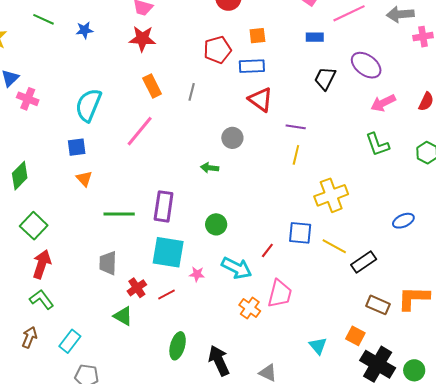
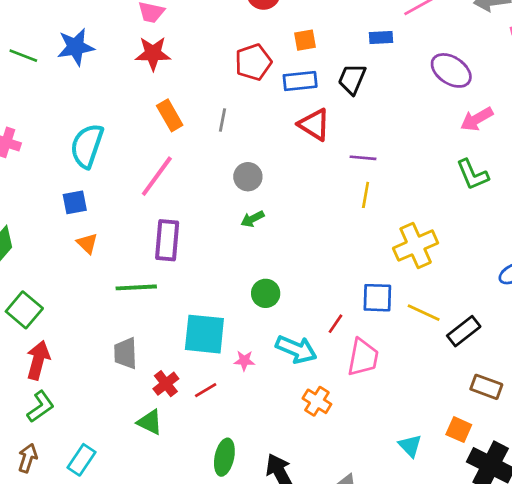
green line: (44, 19) -> (23, 56), moved
blue star: (84, 30) -> (76, 47), size x1.6
black trapezoid: (325, 78) -> (352, 79), moved
gray circle: (232, 138) -> (248, 177), moved
green arrow: (210, 168) -> (252, 219), turned -30
purple rectangle: (164, 206) -> (167, 240), moved
pink trapezoid: (280, 294) -> (363, 357), moved
green L-shape: (41, 299) -> (41, 407), turned 95

